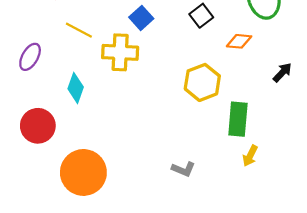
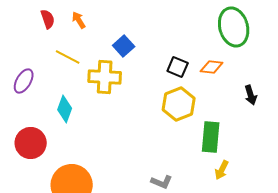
black square: (201, 16) -> (178, 67), moved, turned -30
black arrow: (282, 72) -> (251, 95), turned 120

